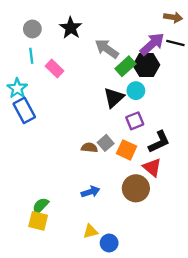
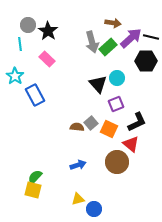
brown arrow: (173, 17) -> (113, 23), moved
black star: (71, 28) -> (48, 31), moved
gray arrow: (107, 49) -> (92, 42), turned -140
cyan line: (31, 56) -> (20, 44), moved
black hexagon: (146, 65) -> (146, 61), moved
green rectangle: (125, 66) -> (108, 47), moved
black triangle: (114, 98) -> (98, 84), turned -30
blue rectangle: (24, 110) -> (35, 95), moved

